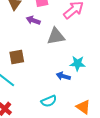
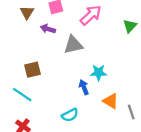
blue arrow: (63, 76) -> (84, 87), turned 56
orange triangle: (83, 107) -> (111, 101), moved

